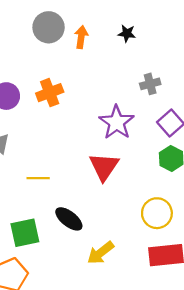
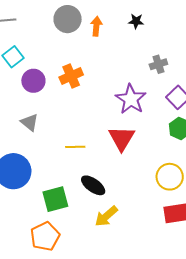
yellow line: (38, 178) -> (75, 147), moved
yellow arrow: (100, 253) -> (106, 216), moved

